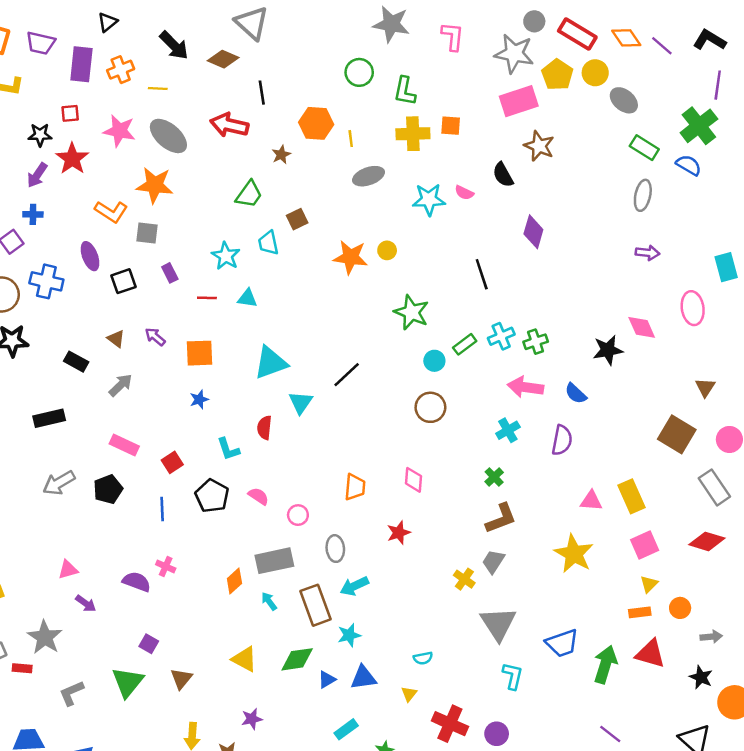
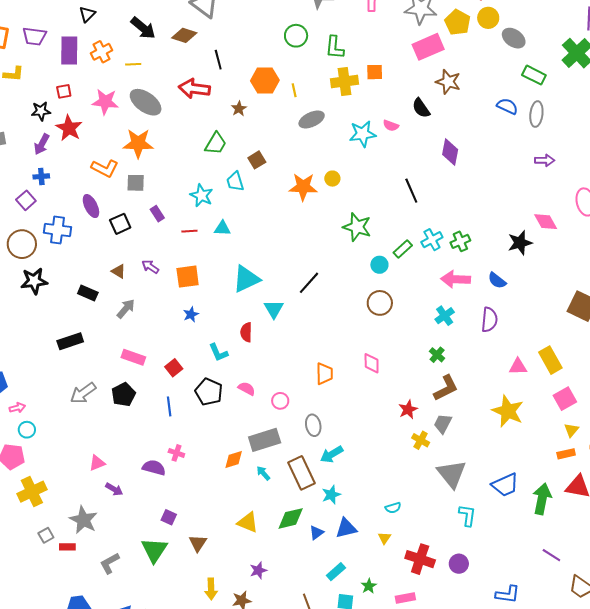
blue semicircle: (689, 165) -> (507, 106), moved
red star: (399, 533) -> (408, 409), moved
orange diamond: (234, 581) -> (234, 460), turned 30

